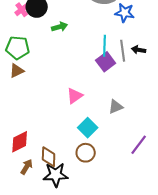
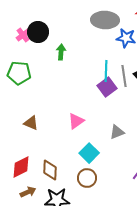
green arrow: (60, 27) -> (61, 52), turned -70
brown triangle: (17, 71) -> (31, 123), moved, turned 49
brown diamond: (49, 157) -> (50, 170), moved
brown arrow: (27, 167) -> (28, 192), turned 35

